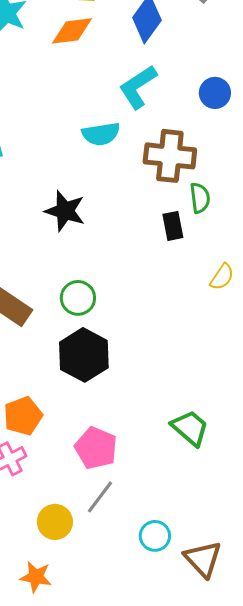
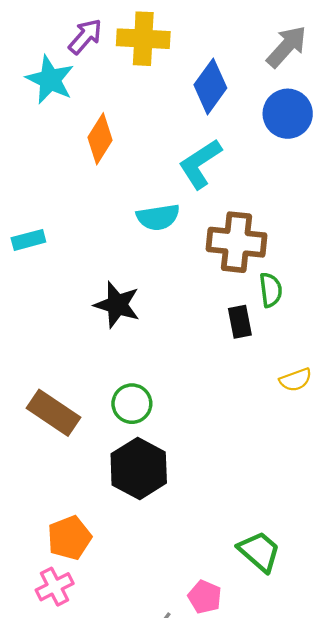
orange diamond: (72, 31) -> (100, 139), moved, turned -51
blue circle: (215, 93) -> (288, 114), moved, size x1.4
yellow semicircle: (222, 277) -> (296, 380), turned 36
pink pentagon: (96, 448) -> (205, 597), moved, size x0.7

